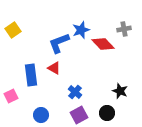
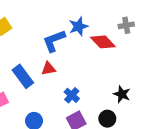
red triangle: (54, 68) -> (48, 69), turned -40
blue rectangle: (31, 75) -> (23, 76), turned -30

